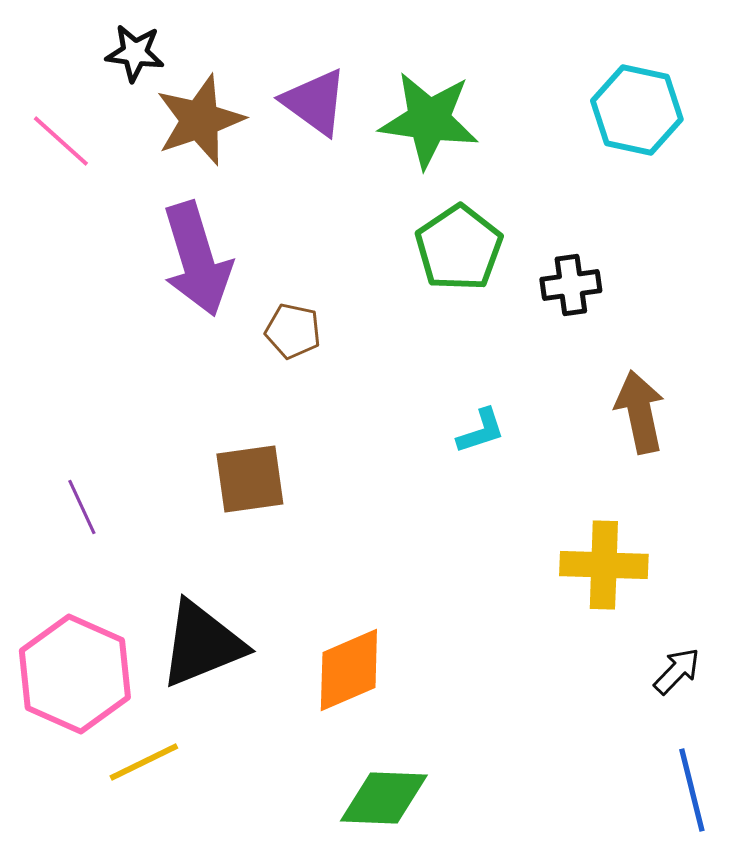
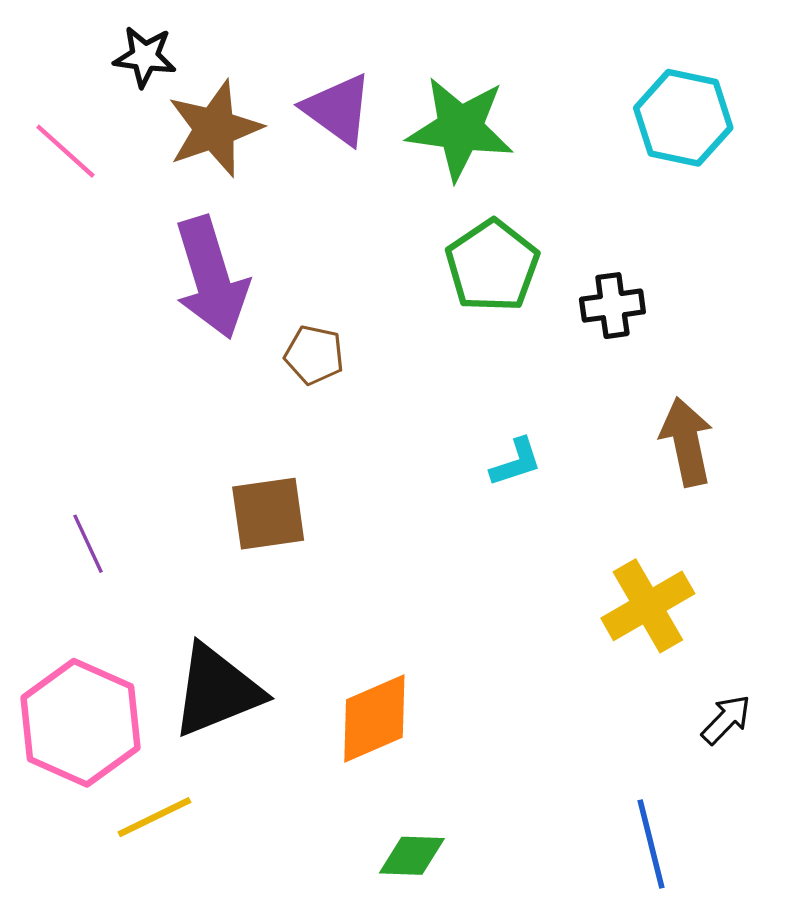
yellow cross: (604, 565) -> (648, 606), turned -32
blue line: (692, 790) -> (651, 844), moved
green diamond: (384, 798) -> (412, 856), size x0.7

